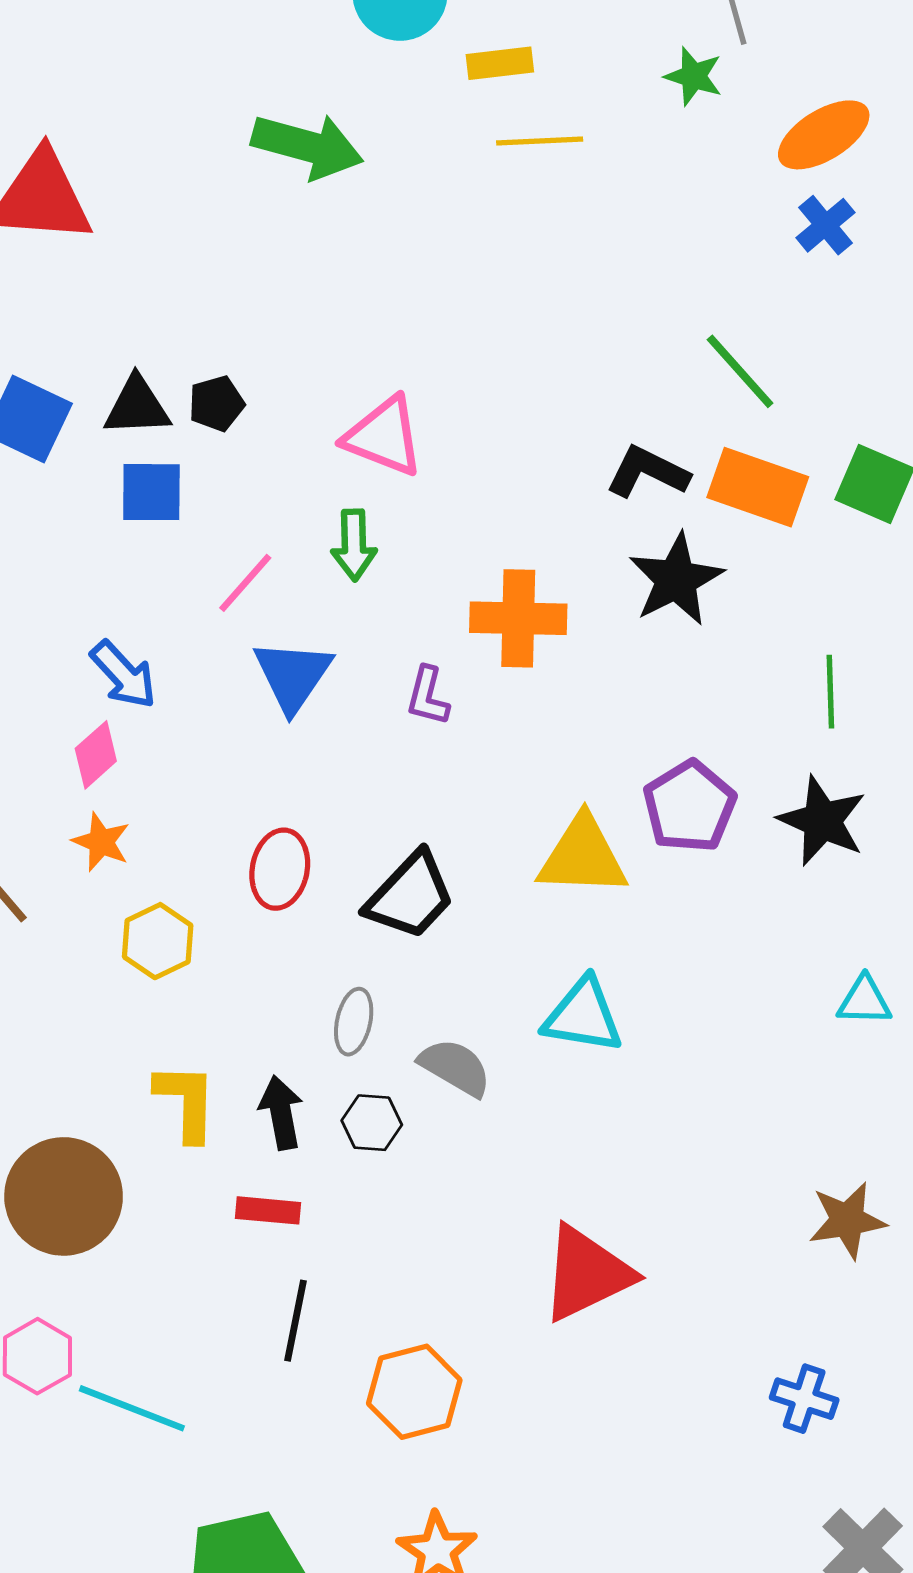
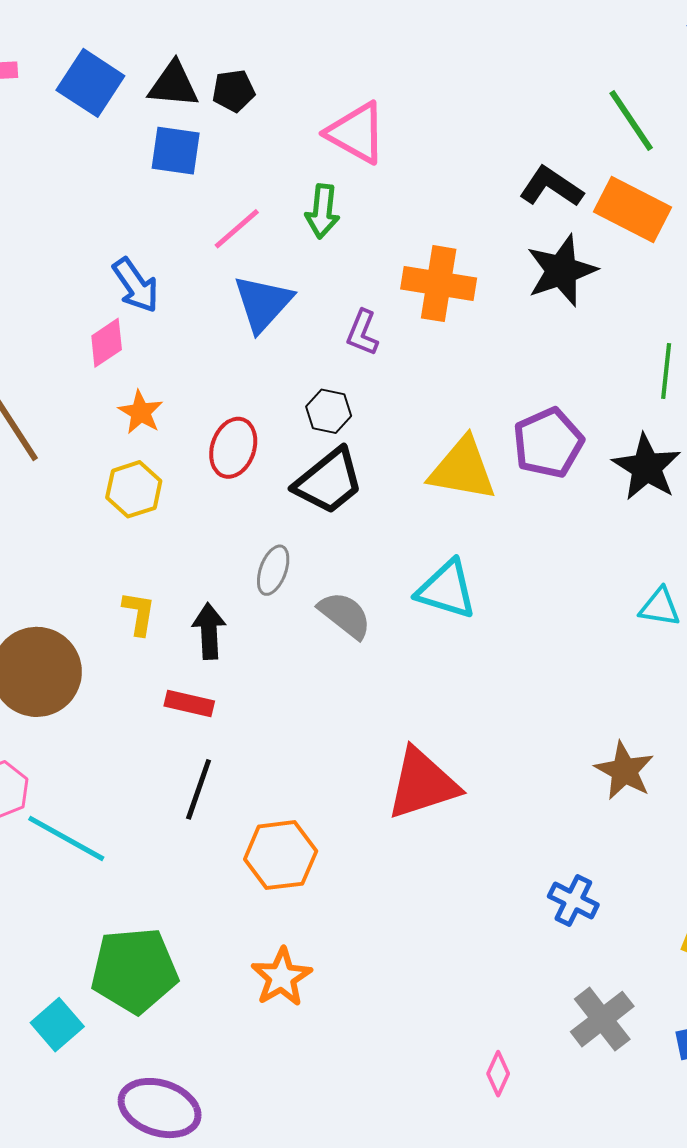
orange star: (101, 842) -> (141, 412), moved
yellow L-shape: (186, 1102) -> (139, 613), size x0.7
black hexagon: (372, 1123) -> (329, 411), moved
brown star: (847, 1220) -> (624, 771), turned 30

